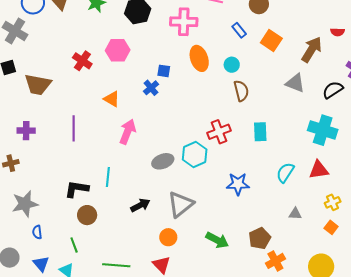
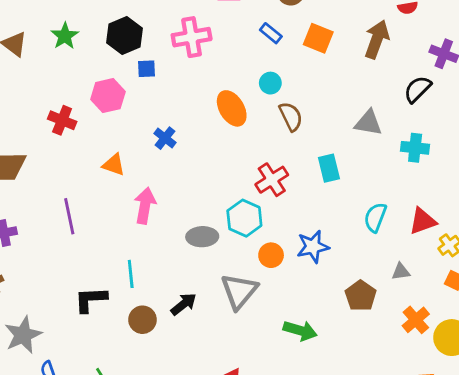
orange ellipse: (199, 58) -> (232, 108), moved
blue square: (164, 71) -> (146, 69), moved
gray triangle: (295, 83) -> (368, 123), moved
cyan cross: (323, 130) -> (415, 148), size x0.7
gray ellipse: (163, 161) -> (202, 237), turned 30
red triangle: (319, 170) -> (423, 221), moved
brown circle: (87, 215) -> (142, 320), moved
orange circle: (168, 237) -> (271, 255), moved
brown pentagon: (260, 238) -> (361, 296), moved
orange cross: (275, 261) -> (416, 320), moved

